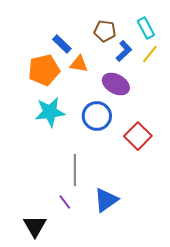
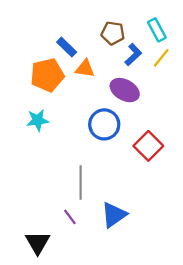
cyan star: (50, 112) -> (38, 120), moved, size x0.7

